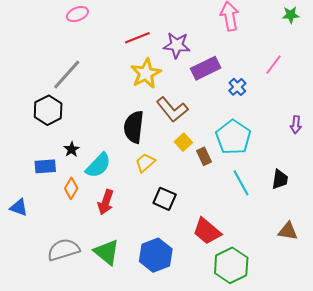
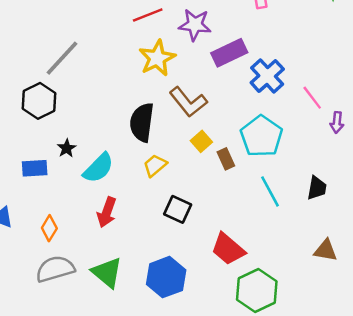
pink line: (274, 65) -> (312, 98), moved, turned -75
blue cross: (237, 87) -> (267, 76), size x1.6
orange diamond: (71, 188) -> (49, 228), moved

